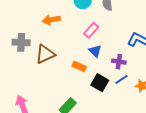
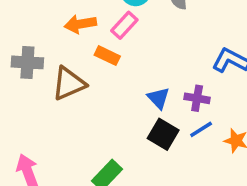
pink rectangle: (91, 30) -> (124, 25), moved
blue triangle: (95, 51) -> (158, 98), moved
orange rectangle: (79, 66) -> (107, 56), moved

